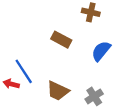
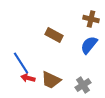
brown cross: (91, 12) -> (91, 19), moved
red arrow: (11, 84) -> (28, 78), moved

